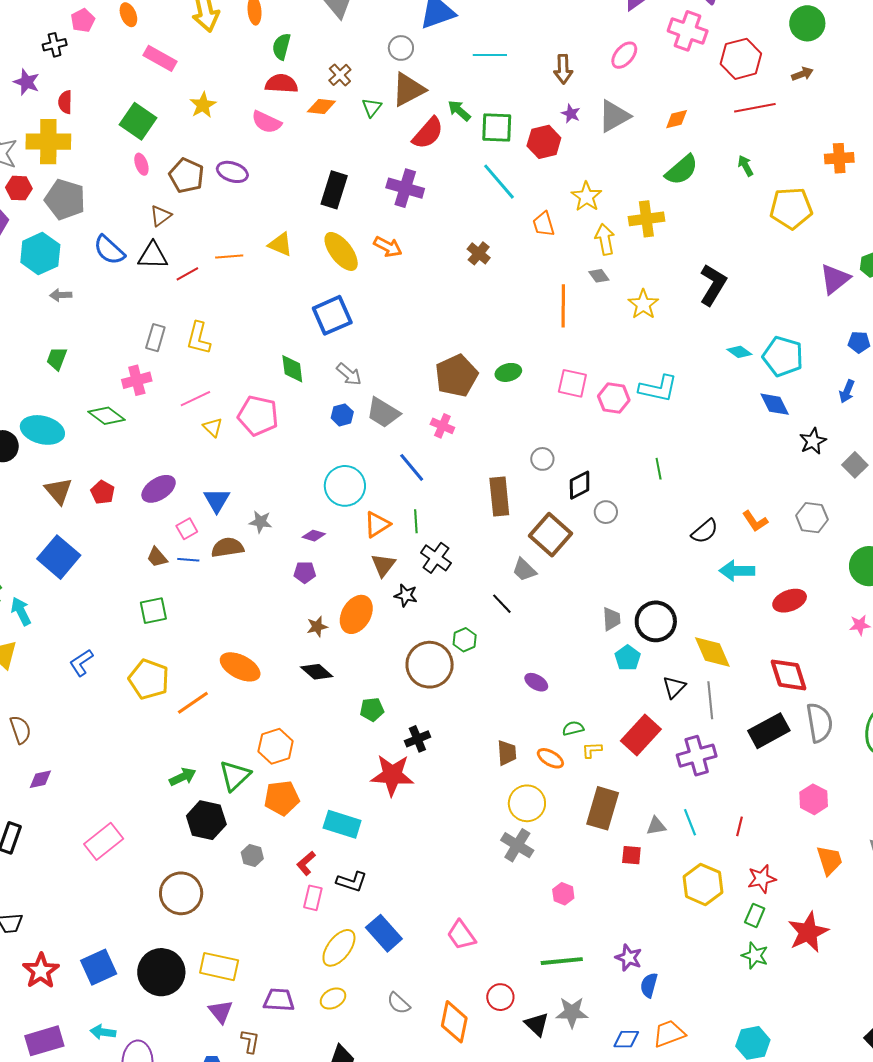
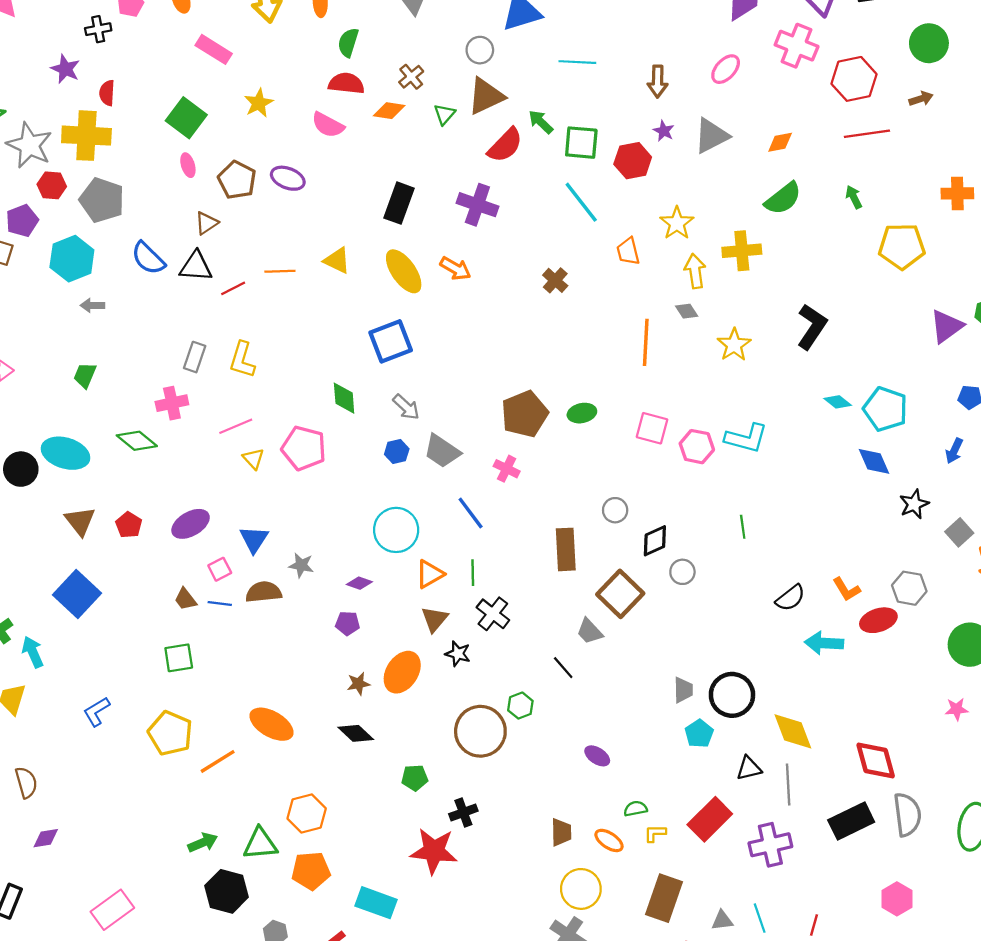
red ellipse: (790, 601) -> (878, 620), moved
black triangle: (674, 687) -> (749, 768), turned 30
green triangle: (235, 776) -> (260, 844), turned 36

